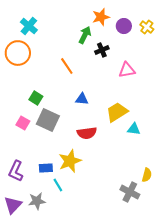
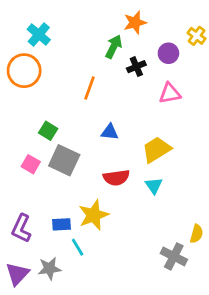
purple circle: (124, 26) -> (168, 53), moved
orange line: (67, 66) -> (90, 88), turned 54
cyan triangle: (134, 129) -> (154, 186), moved, turned 48

